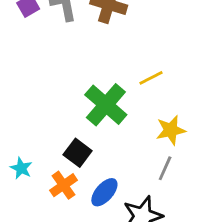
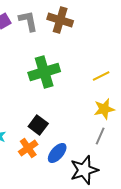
yellow line: (151, 78) -> (101, 76), moved
green cross: (106, 105) -> (44, 72), moved, turned 32

